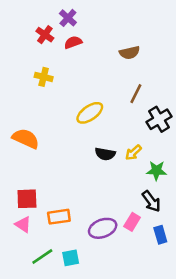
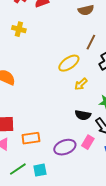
yellow ellipse: (90, 113) -> (69, 63), moved
yellow arrow: (133, 153) -> (81, 84), moved
black semicircle: (105, 154) -> (83, 115), moved

